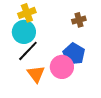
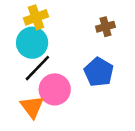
pink circle: (62, 67) -> (55, 89), moved
orange triangle: (36, 74) -> (32, 107), moved

